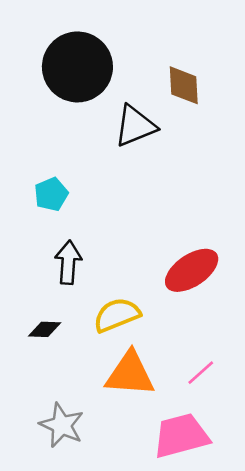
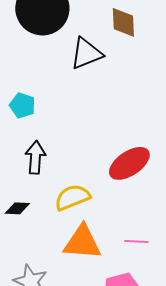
cyan pentagon: (51, 194) -> (22, 105), turned -30
pink line: (201, 373) -> (136, 241), turned 45

